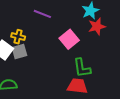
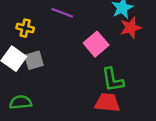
yellow cross: (18, 37) -> (25, 28), moved

